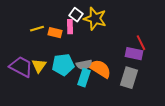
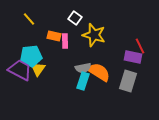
yellow star: (95, 19) -> (94, 35), moved
pink rectangle: (70, 27) -> (65, 41), moved
yellow line: (37, 29) -> (29, 19), moved, turned 64
cyan pentagon: (63, 65) -> (31, 56), moved

